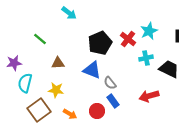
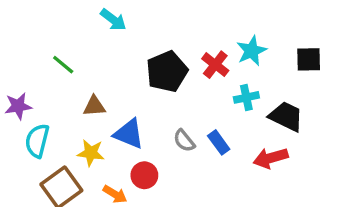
blue triangle: (92, 70) -> (129, 134), moved
red arrow: (149, 96) -> (271, 158), moved
blue rectangle: (113, 101) -> (219, 142), moved
red circle: (97, 111) -> (144, 175), moved

